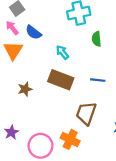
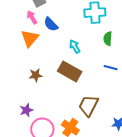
blue line: (98, 80) -> (111, 68), moved
purple star: (11, 132) -> (26, 110), moved

